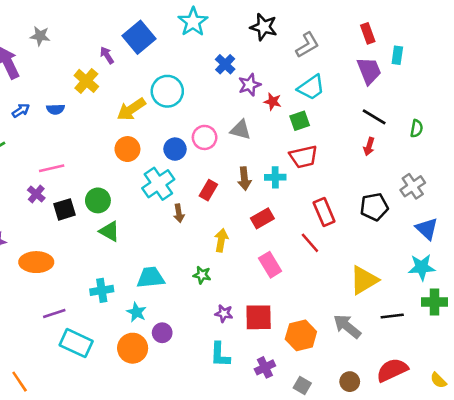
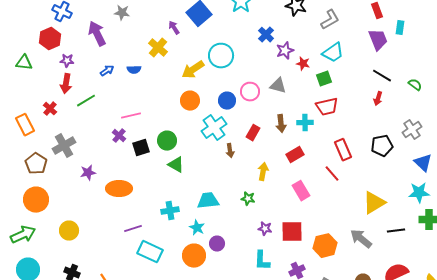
green semicircle: (417, 128) -> (415, 85), turned -64

